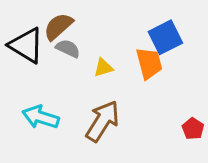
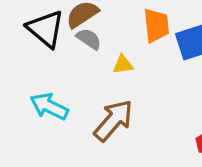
orange trapezoid: (149, 63) -> (156, 25), moved

